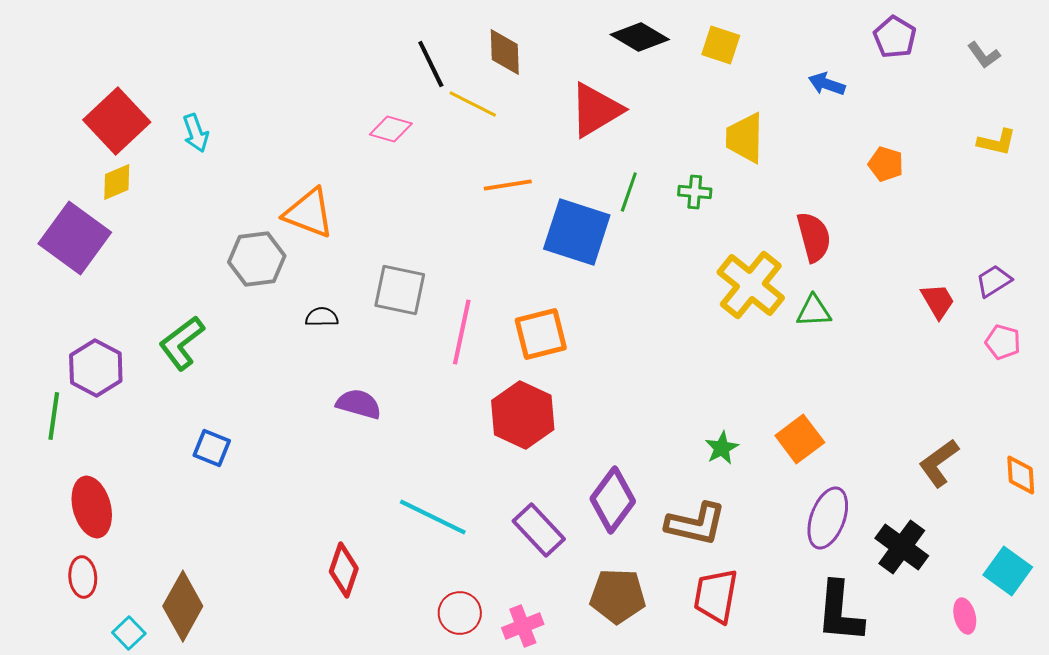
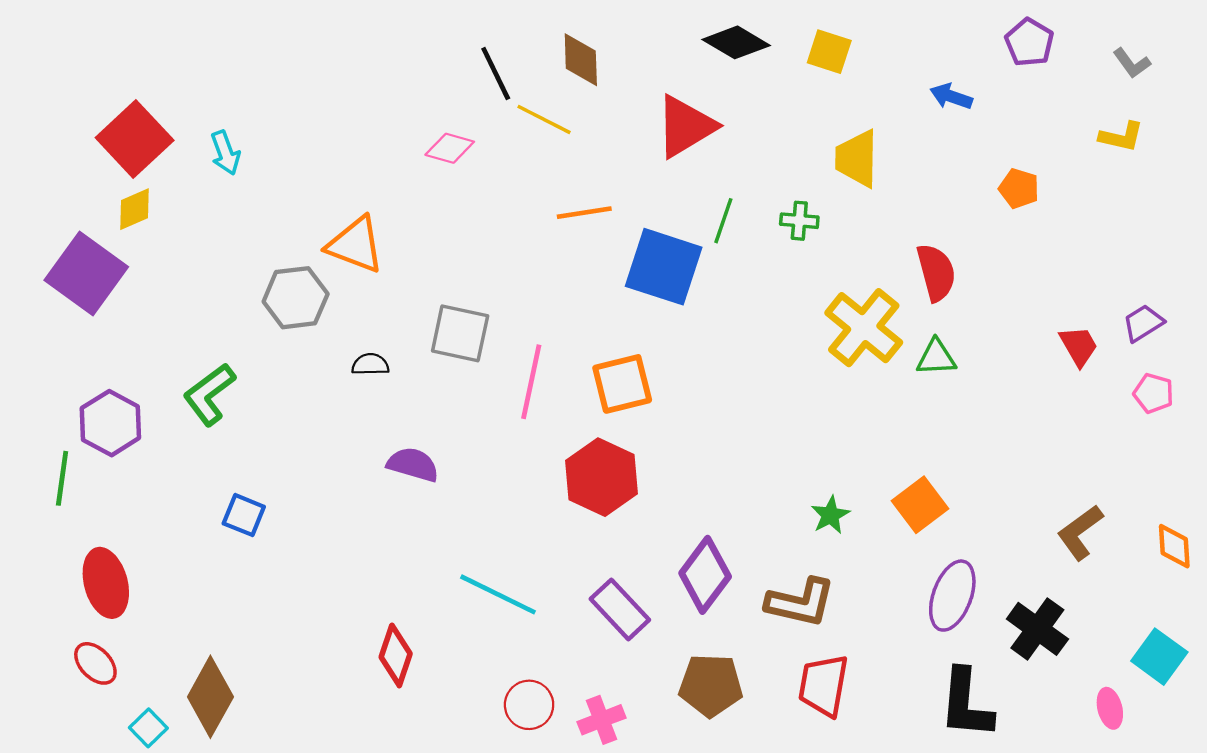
yellow L-shape: (997, 142) -> (1121, 137), moved
red ellipse: (83, 577) -> (95, 663), turned -39

